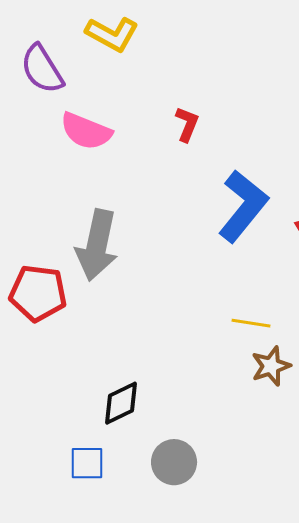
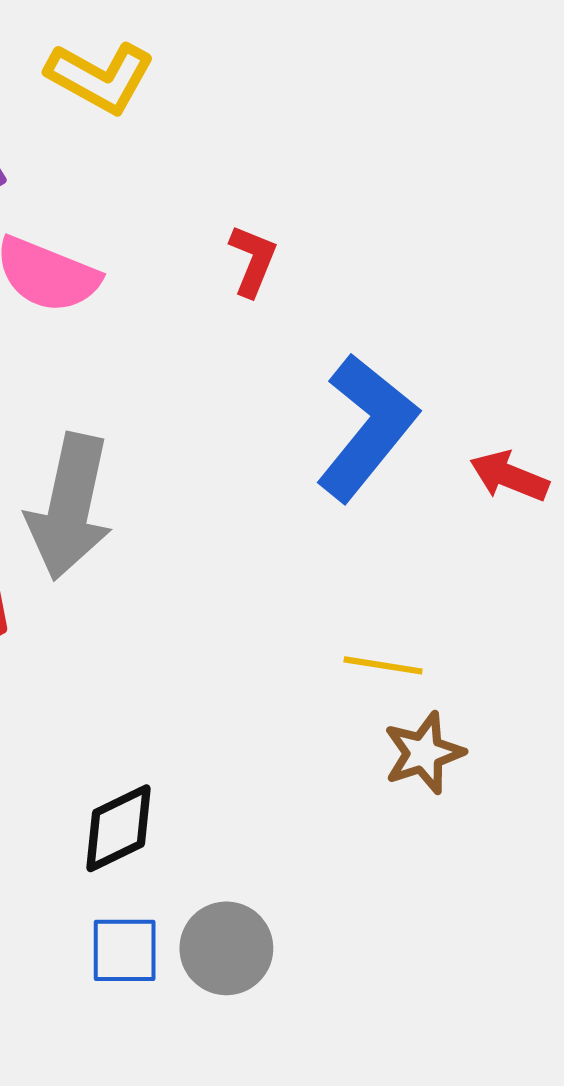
blue square: (87, 463) -> (125, 950), moved

